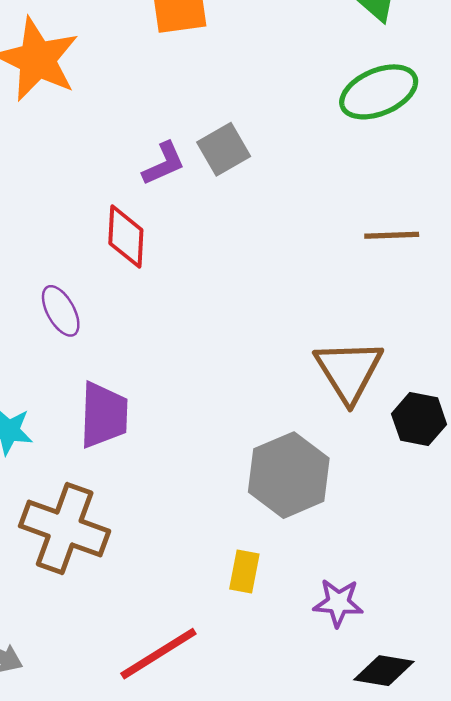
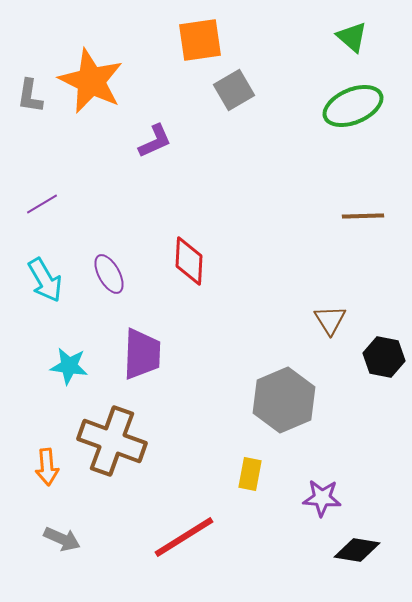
gray square: (224, 149) -> (234, 90), moved
purple L-shape: (164, 164) -> (155, 141), moved
red diamond: (126, 237) -> (189, 261), moved
brown triangle: (349, 371) -> (330, 320), size x0.6

